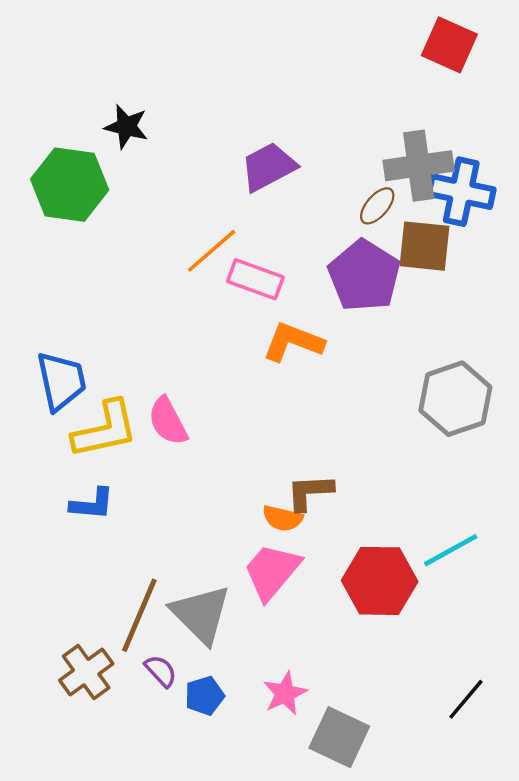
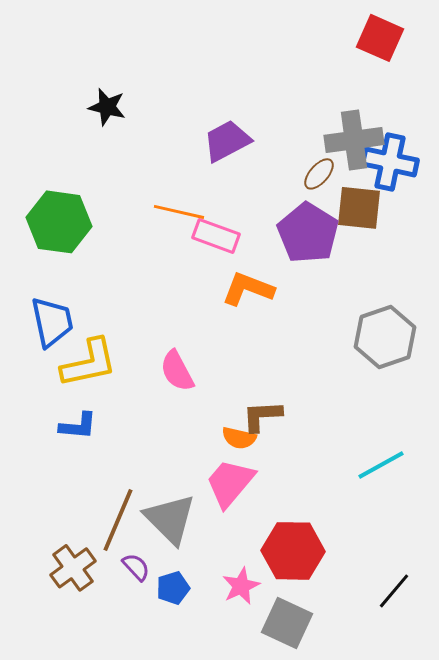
green hexagon: (70, 185) -> (59, 222), moved
orange line: (212, 251) -> (179, 212), turned 54
pink semicircle: (168, 421) -> (177, 371), moved
red hexagon: (380, 581) -> (293, 551), moved

